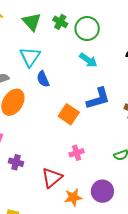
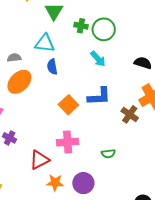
green cross: (60, 22) -> (81, 26), moved, turned -32
cyan triangle: (30, 57) -> (45, 43), turned 50
pink cross: (77, 153) -> (68, 142), size x1.5

